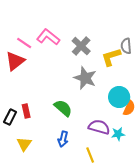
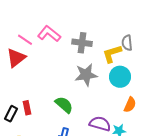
gray cross: (81, 46) -> (82, 43), turned -36
gray star: (85, 78) -> (86, 75), turned -30
cyan circle: (119, 97) -> (120, 77), moved

